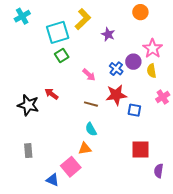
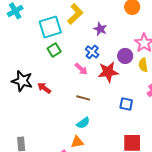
blue cross: (116, 69) -> (92, 52), moved
red star: (116, 95) -> (108, 72), moved
black star: (28, 105) -> (22, 81), moved
cyan semicircle: (91, 129) -> (83, 123), turned -96

